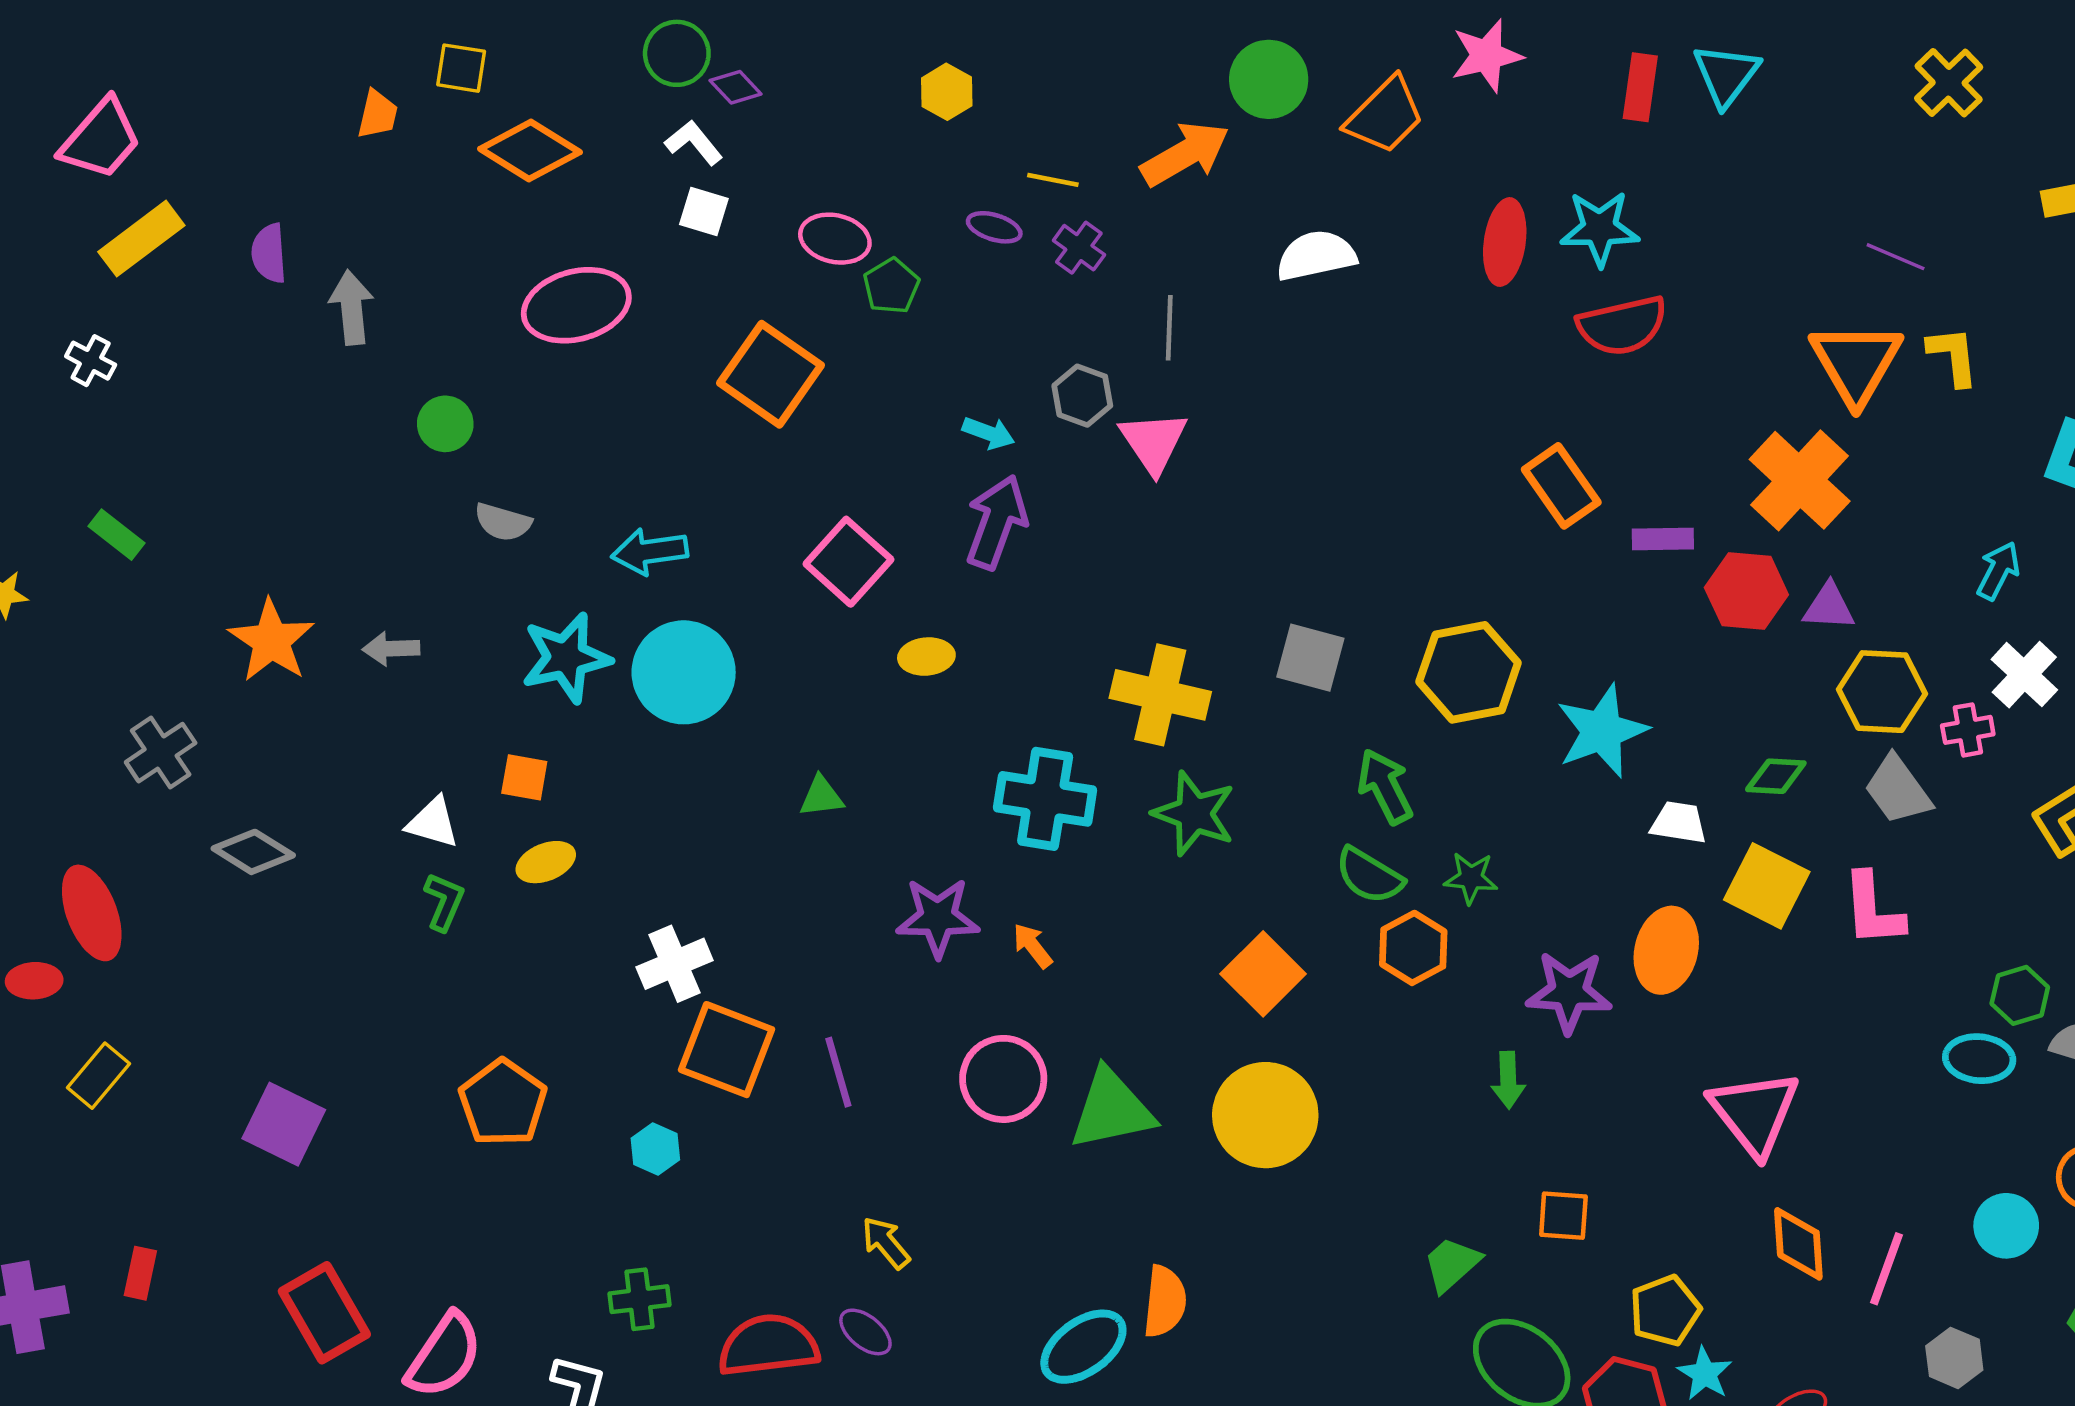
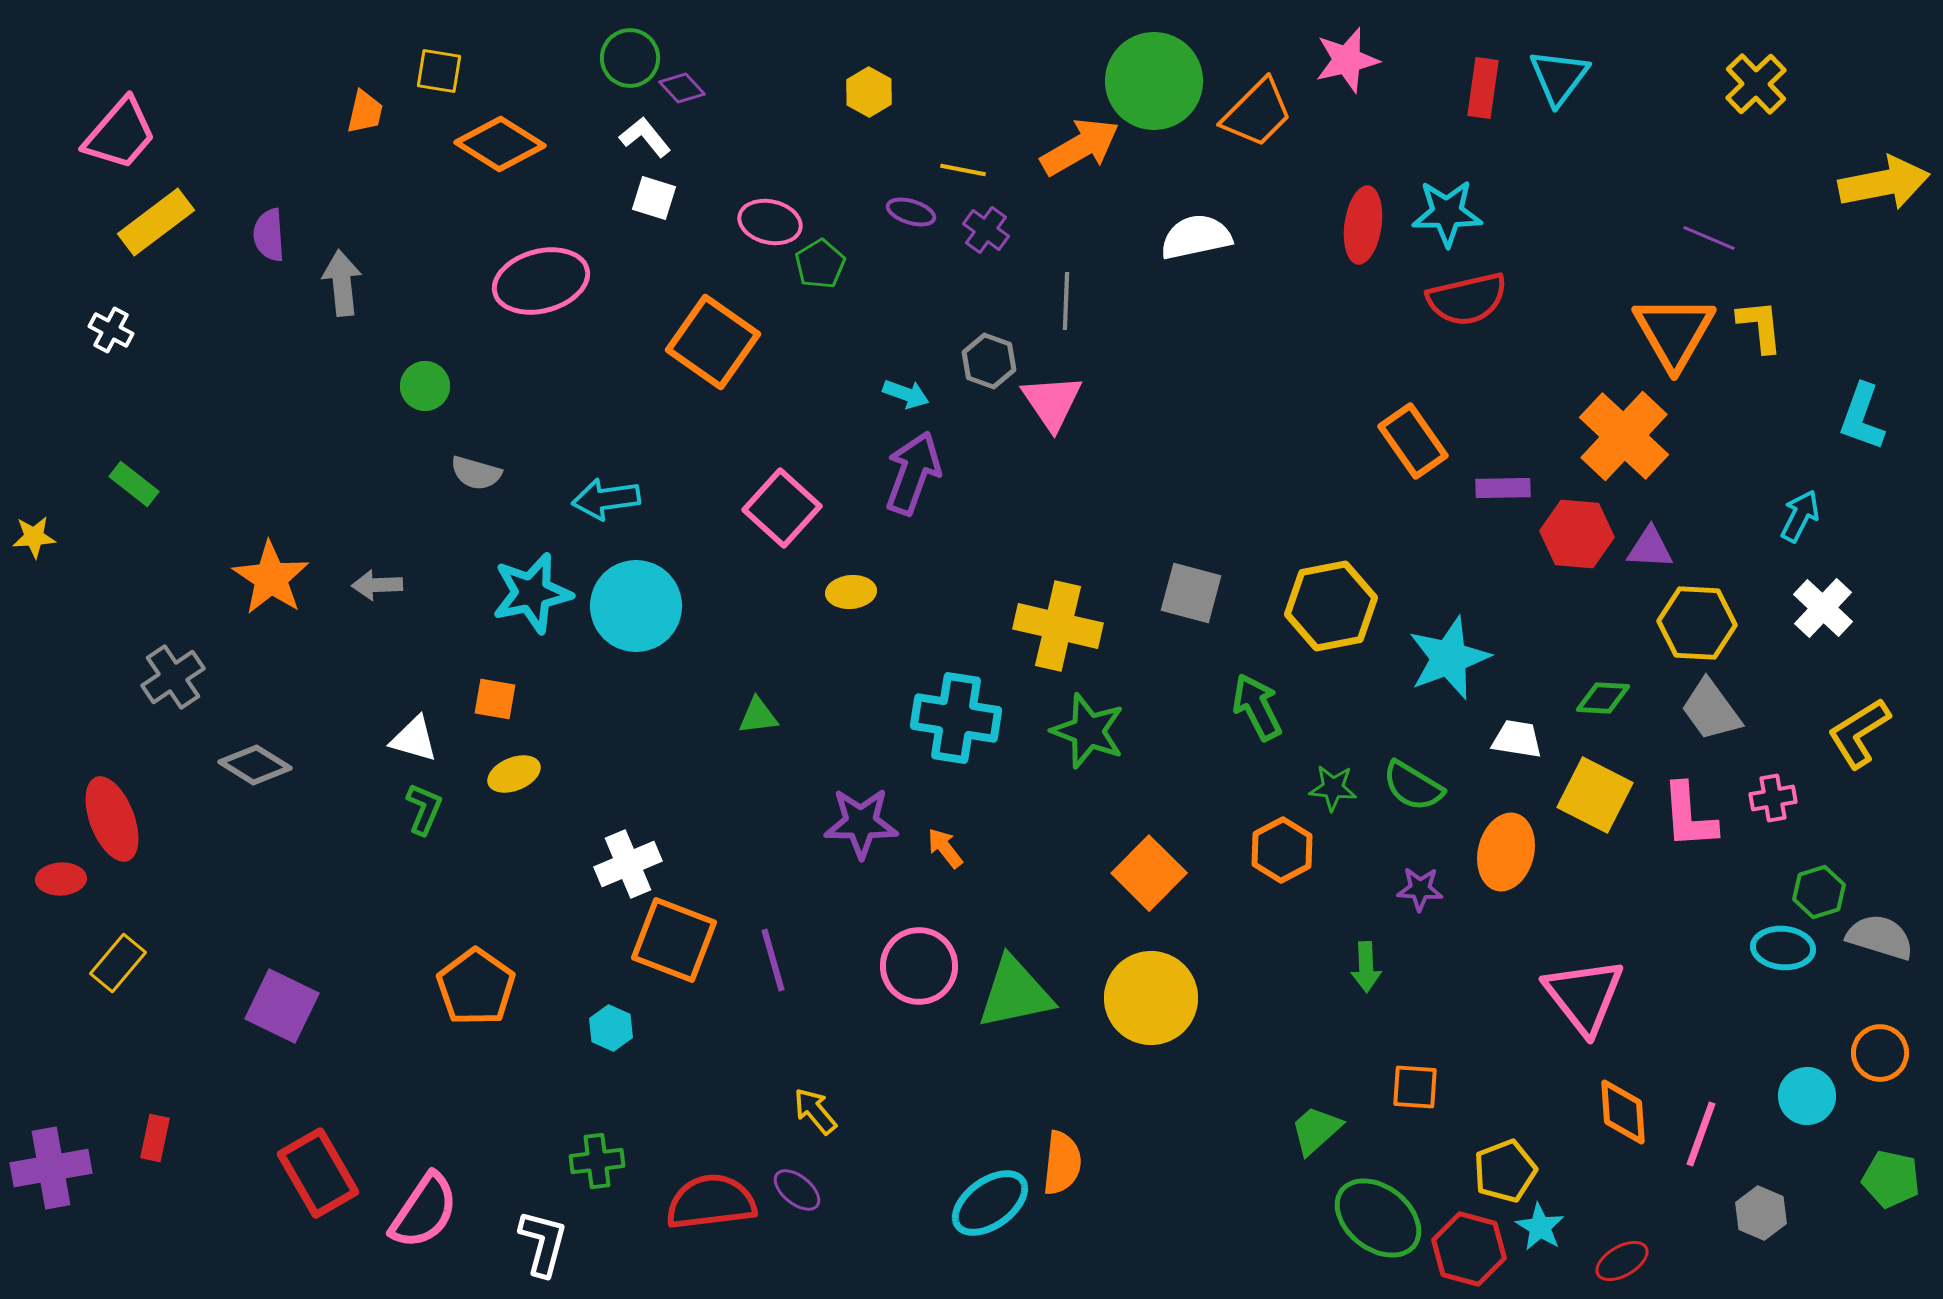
green circle: (1269, 79) -> (1154, 81), size x1.4
pink cross: (1968, 730) -> (1773, 798), moved
green semicircle: (1369, 876) -> (1413, 786), moved
purple star: (1569, 992) -> (1420, 889), size x0.6

